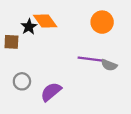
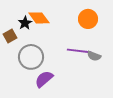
brown square: (11, 42) -> (10, 36), turned -32
gray circle: (22, 81) -> (31, 57), moved, size x1.6

